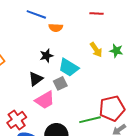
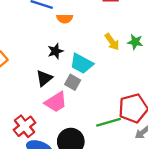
gray square: (60, 83) -> (73, 82), turned -32

